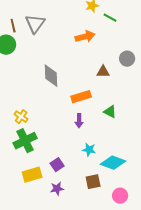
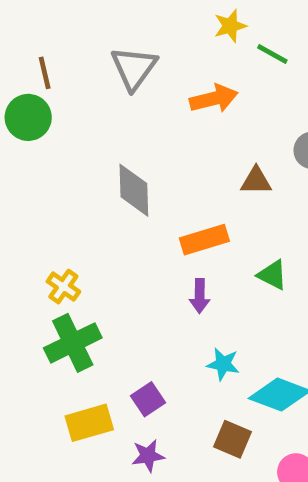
gray triangle: (35, 24) -> (134, 68), moved
brown square: (93, 182) -> (233, 439), turned 35

